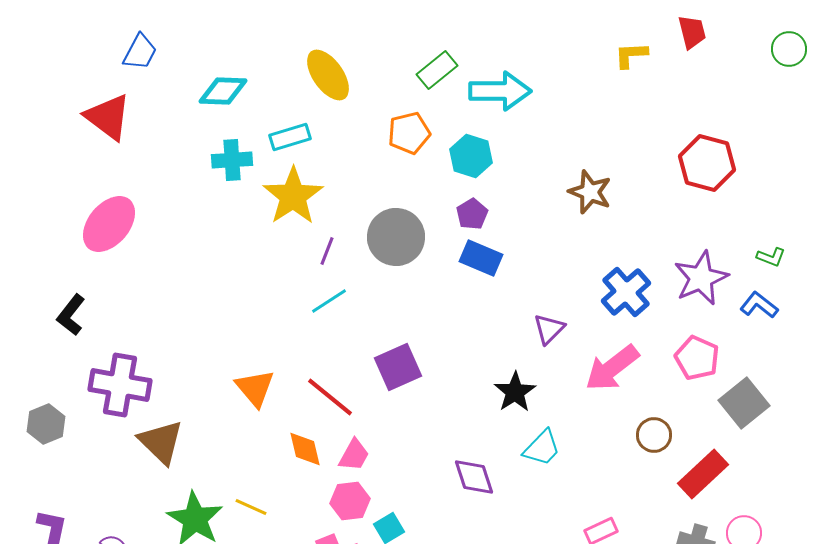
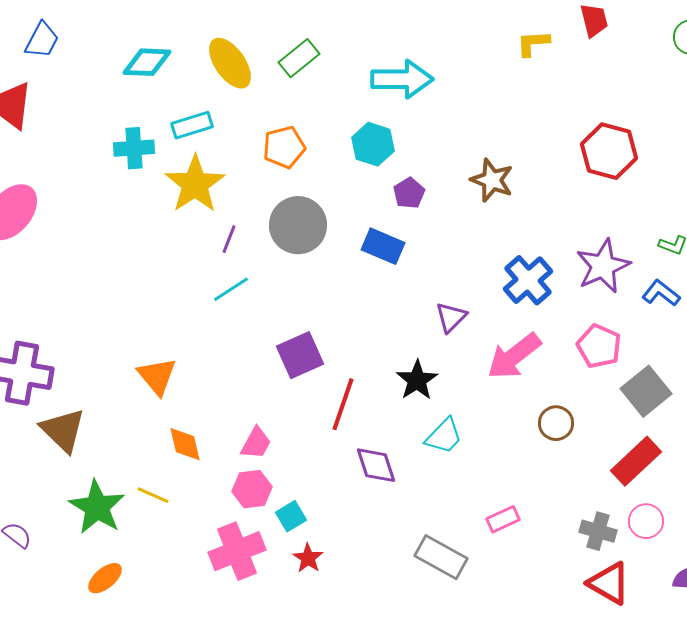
green rectangle: (437, 70) -> (299, 58), moved
cyan diamond: (223, 91) -> (147, 62), moved
orange pentagon: (409, 133) -> (284, 147), moved
purple pentagon: (472, 214) -> (409, 193), moved
red line: (330, 397) -> (343, 404), moved, turned 70
orange diamond: (305, 449) -> (185, 444), moved
red rectangle: (703, 474) -> (636, 461), moved

